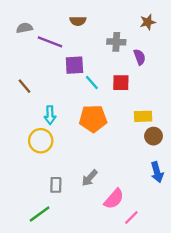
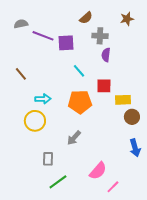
brown semicircle: (78, 21) -> (86, 18), moved, turned -40
purple semicircle: (140, 57) -> (106, 55), moved, turned -152
purple square: (74, 65) -> (66, 43), moved
red square: (121, 83) -> (104, 86), moved
cyan arrow: (50, 115) -> (43, 99), turned -91
gray arrow: (90, 178) -> (74, 138), moved
green line: (40, 214) -> (58, 182), moved

